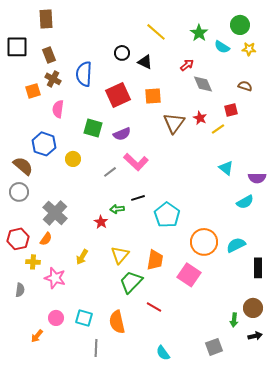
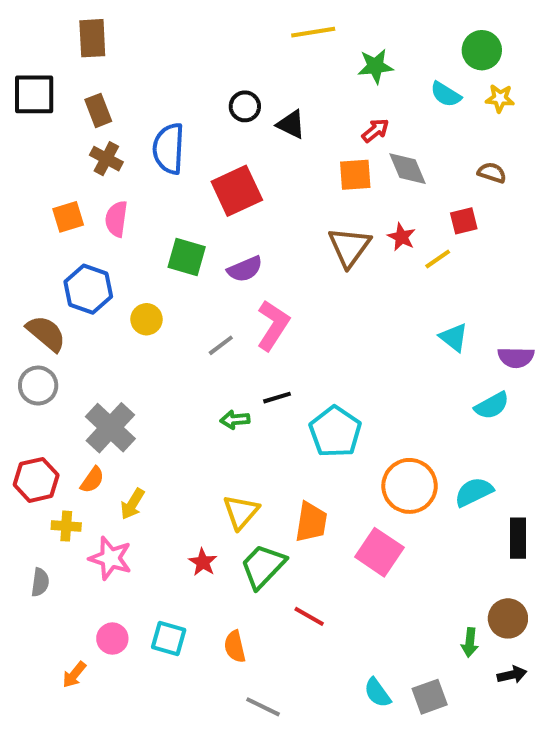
yellow line: (156, 32) -> (313, 32), moved, turned -50
green star: (199, 33) -> (375, 66), moved, turned 30
orange square: (33, 91) -> (68, 217), moved
orange square: (153, 96) -> (355, 175), moved
pink L-shape: (136, 162) -> (273, 325), turned -100
red star: (101, 222) -> (203, 562), moved
yellow arrow: (82, 257) -> (132, 504), moved
orange semicircle: (117, 322) -> (235, 647), size x0.7
gray line: (96, 348) -> (263, 707), moved, turned -66
cyan semicircle: (163, 353) -> (377, 693), moved

